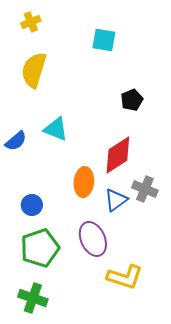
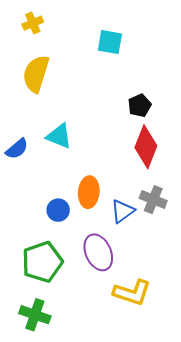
red diamond: (118, 155) -> (146, 147), moved, turned -36
blue circle: (32, 205) -> (58, 210), moved

